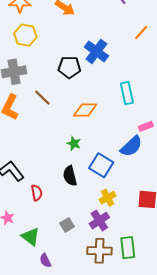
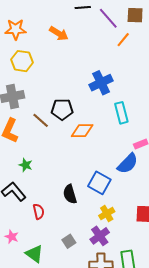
orange line: (141, 32) -> (123, 40), moved
blue cross: (96, 51) -> (101, 83), moved, turned 30
black pentagon: (69, 67) -> (62, 109), moved
green star: (74, 143) -> (26, 165), moved

